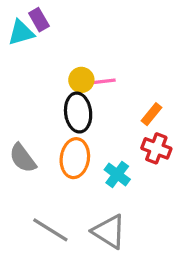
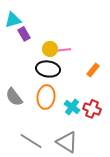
purple rectangle: (39, 20) -> (24, 34), moved
black ellipse: (78, 112) -> (48, 69), turned -75
red cross: (156, 148) -> (92, 109), moved

